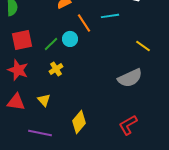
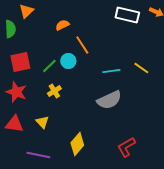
cyan line: (110, 16) -> (111, 71), moved
gray semicircle: (130, 78) -> (109, 100), moved

